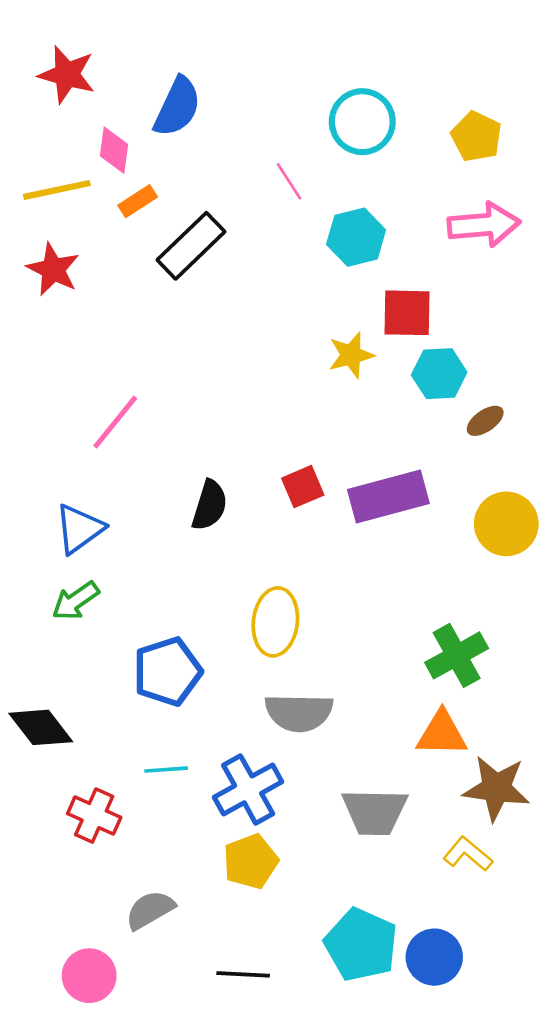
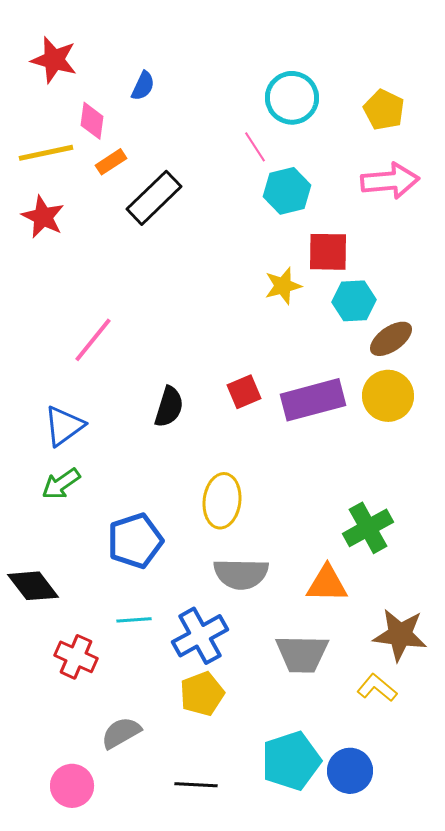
blue semicircle: (177, 107) -> (143, 86), size x0.6
pink line: (289, 181) -> (255, 147), moved
brown ellipse: (485, 421) -> (391, 339), size x1.4
yellow circle: (506, 524) -> (388, 396), moved
orange triangle: (442, 734) -> (327, 584), moved
cyan pentagon: (361, 945) -> (291, 761), turned 30

